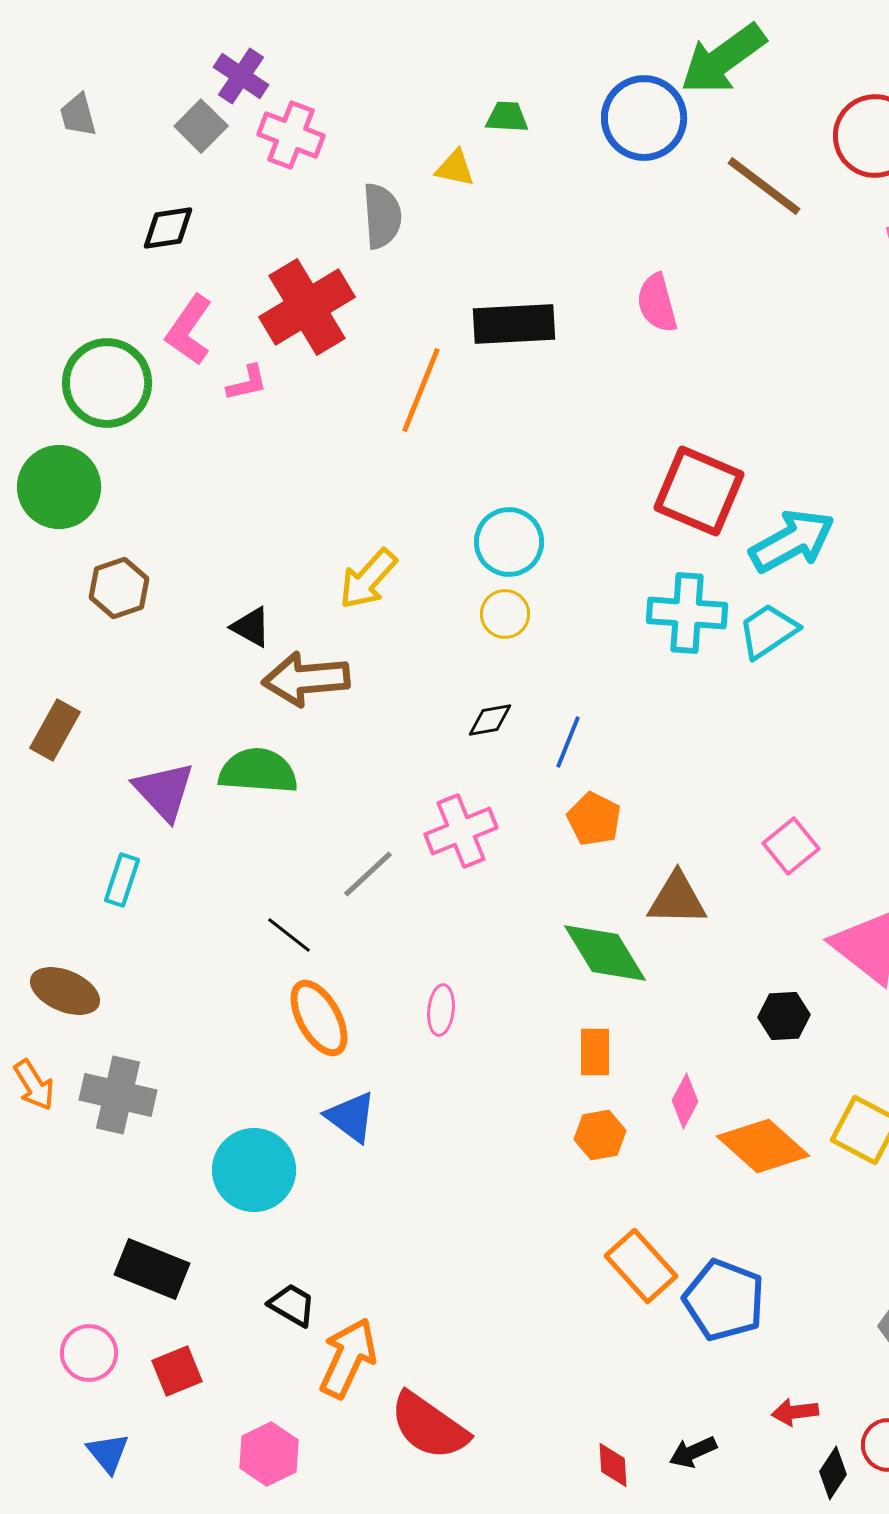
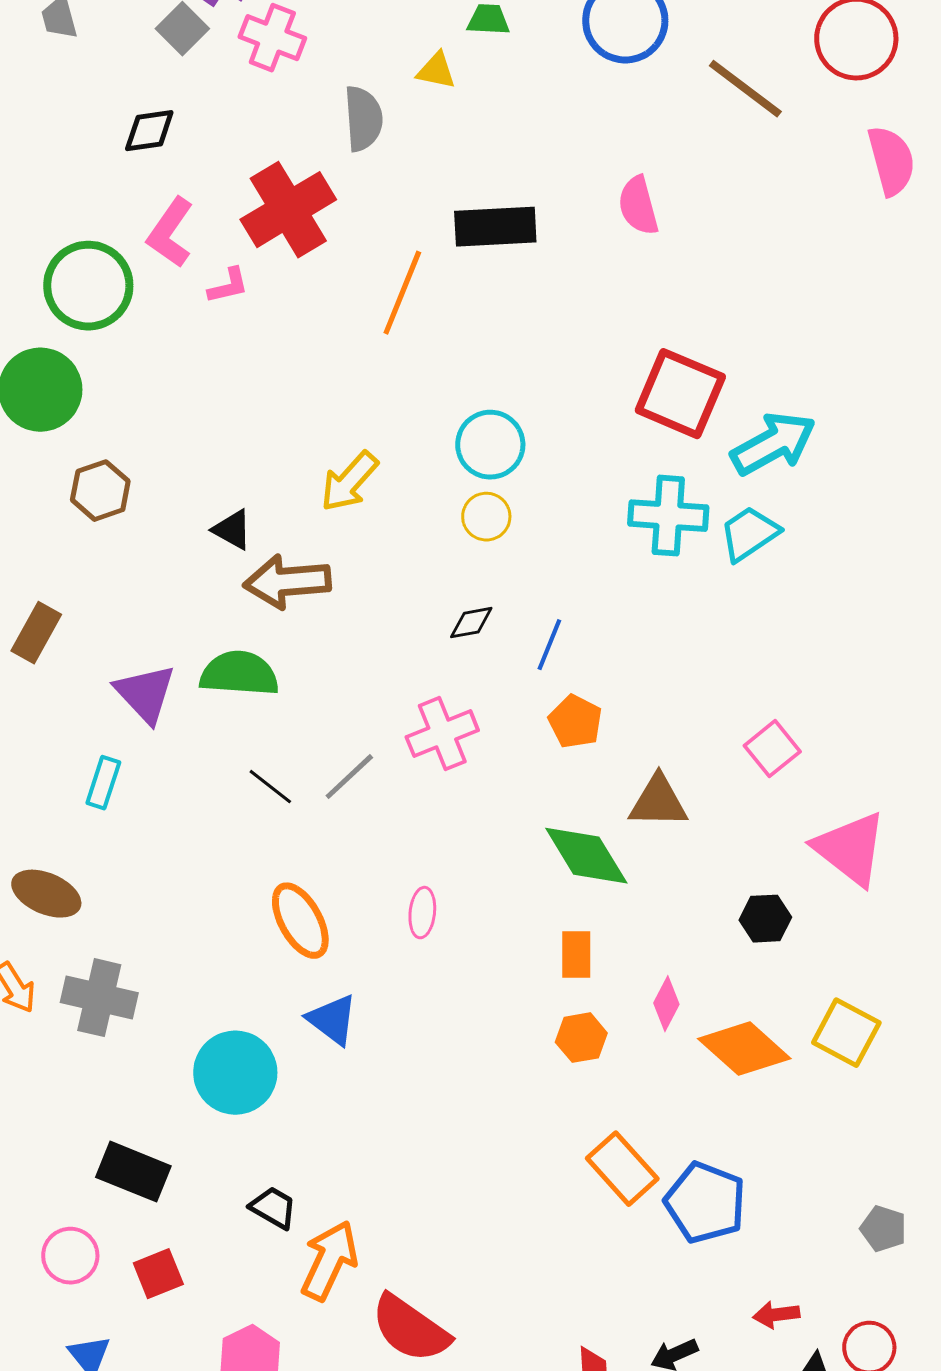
black line: (289, 935) -> (270, 787), moved

